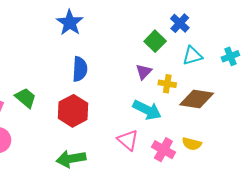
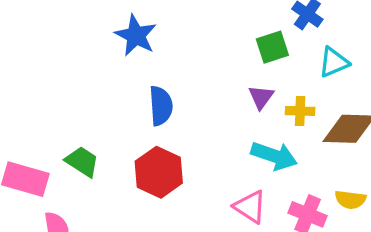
green square: (155, 41) -> (272, 47), turned 35

